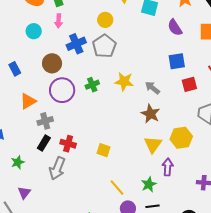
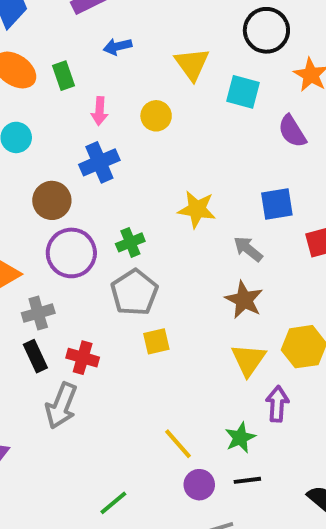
pink arrow: (59, 21) -> (100, 111), moved
gray pentagon: (104, 46) -> (134, 292), moved
blue square: (177, 61) -> (277, 204), moved
yellow star: (124, 81) -> (197, 209), moved
black rectangle: (44, 143) -> (35, 356), turned -56
yellow square: (103, 150) -> (156, 341), moved, turned -32

